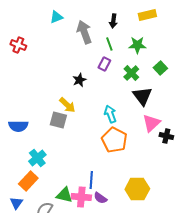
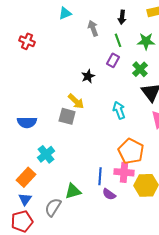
gray arrow: (84, 32) -> (93, 28), size x0.7
orange pentagon: (114, 140) -> (131, 151), moved
orange rectangle: (28, 181) -> (26, 177), moved
green triangle: (64, 195) -> (73, 191), turned -30
pink cross: (81, 197) -> (124, 172), moved

